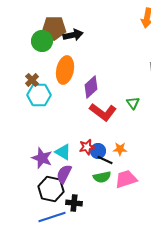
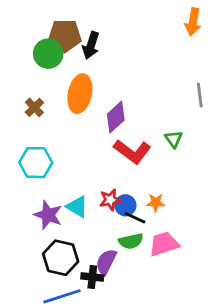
black arrow: (73, 35) -> (91, 45), turned 120
cyan hexagon: (39, 95) -> (36, 163), moved
purple semicircle: (64, 174) -> (106, 262), moved

